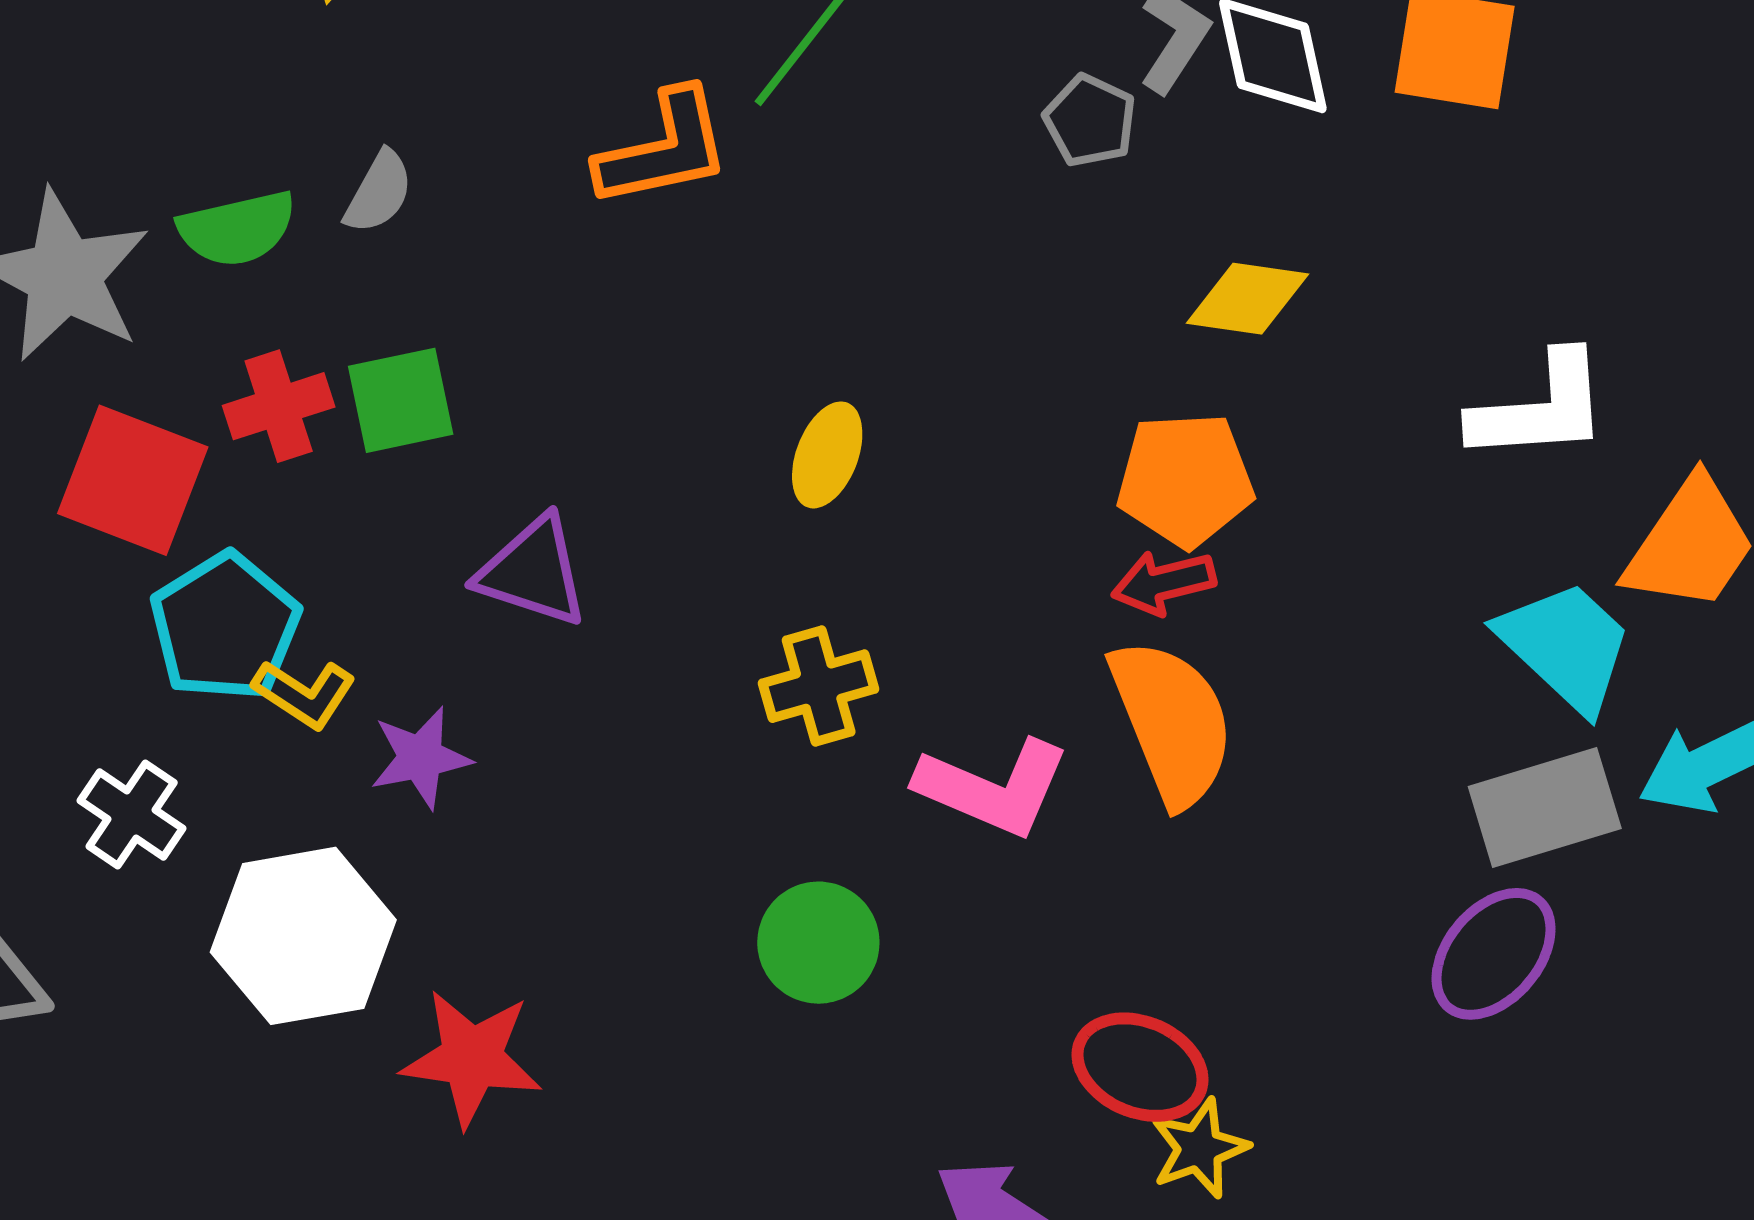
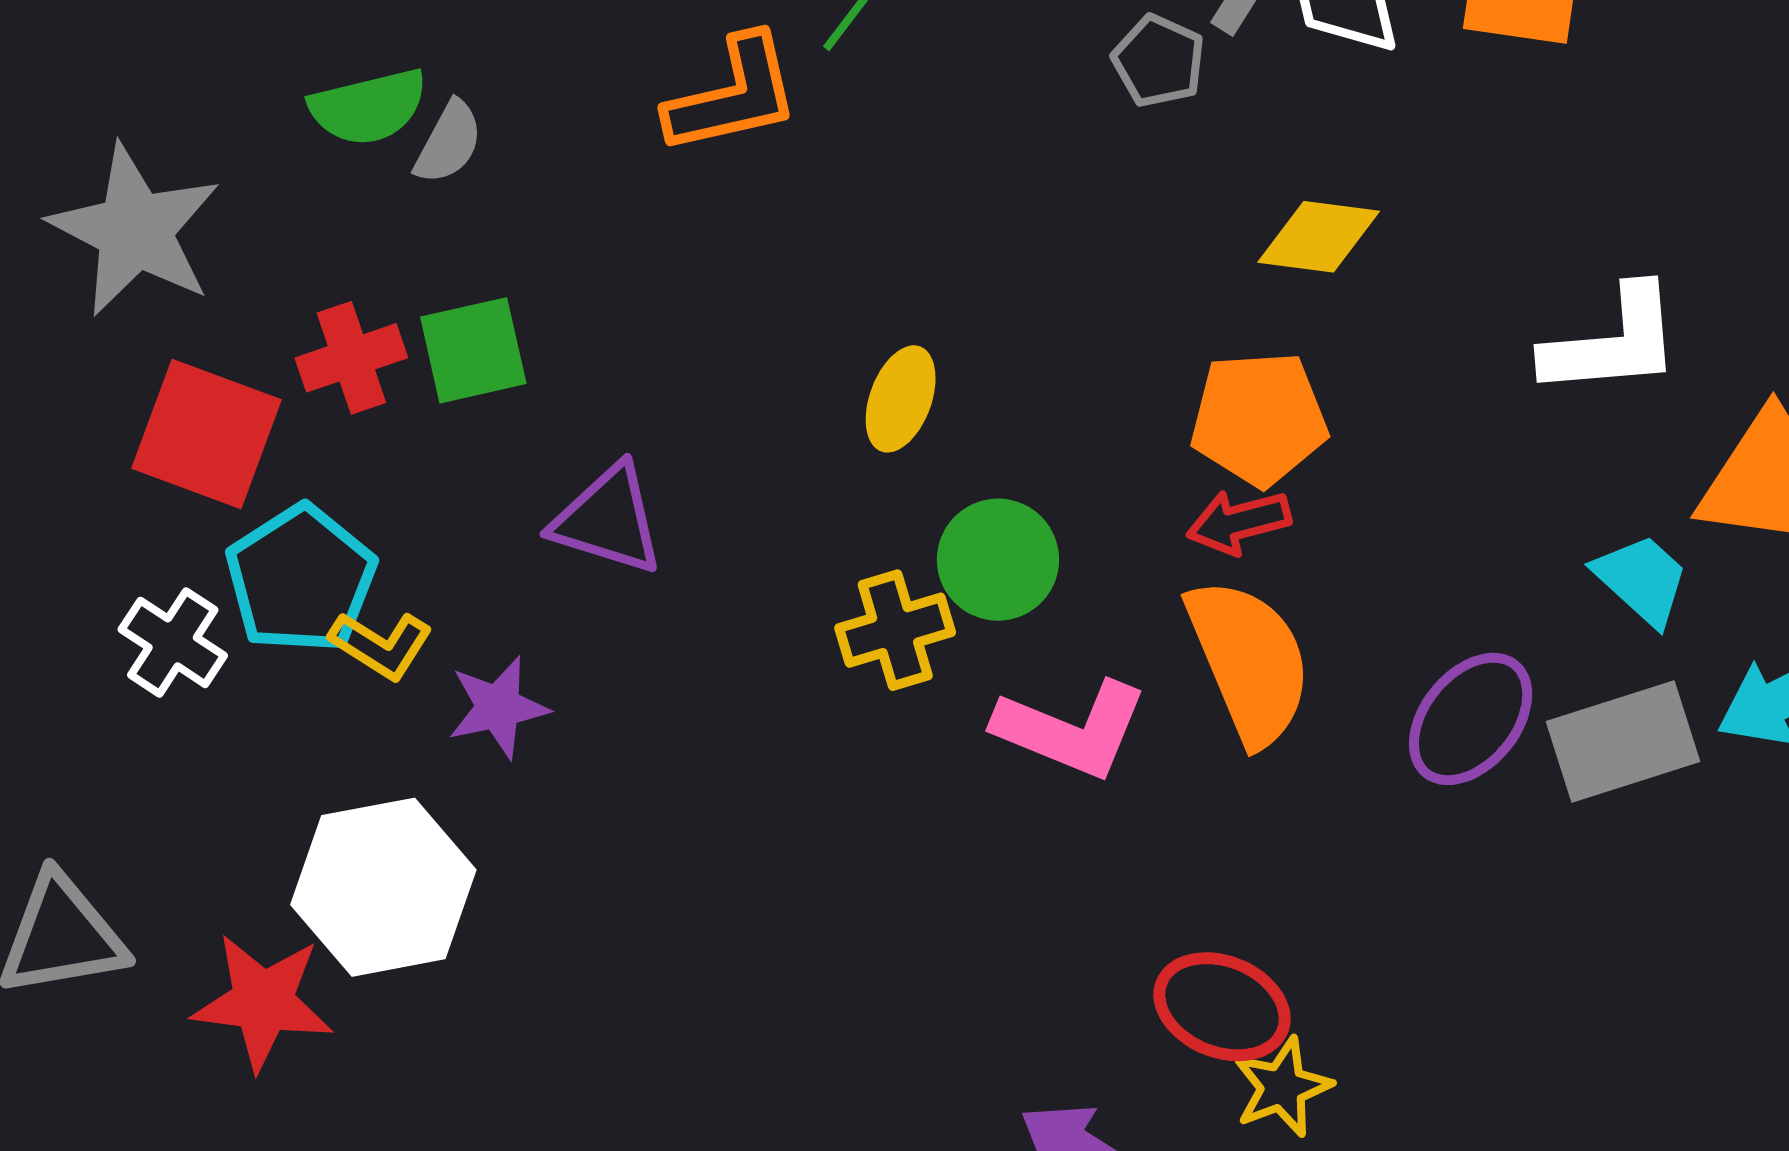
green semicircle: (237, 229) -> (368, 107), moved
cyan trapezoid: (1566, 646) -> (1642, 580), size x0.7
white cross: (132, 815) -> (173, 642), moved
green circle: (818, 943) -> (998, 560), moved
purple ellipse: (1494, 954) -> (1471, 719), moved
red star: (472, 1058) -> (263, 1002), moved

